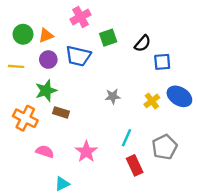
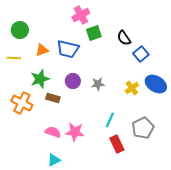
pink cross: (81, 17) -> (81, 15), moved
orange triangle: (46, 35) -> (42, 50), moved
black semicircle: (143, 43) -> (124, 38), turned 105
purple circle: (48, 60) -> (73, 81), moved
blue square: (162, 62) -> (141, 54), turned -35
pink semicircle: (45, 152) -> (53, 132), moved
pink star: (86, 152) -> (75, 132), turned -30

